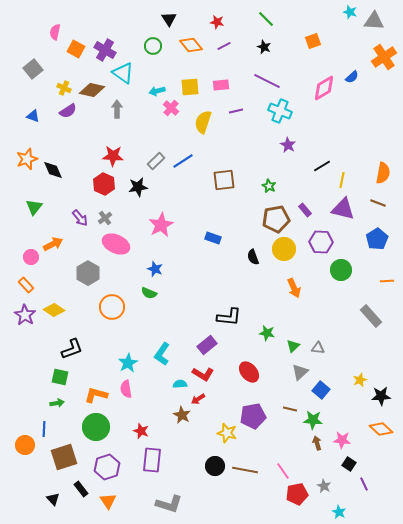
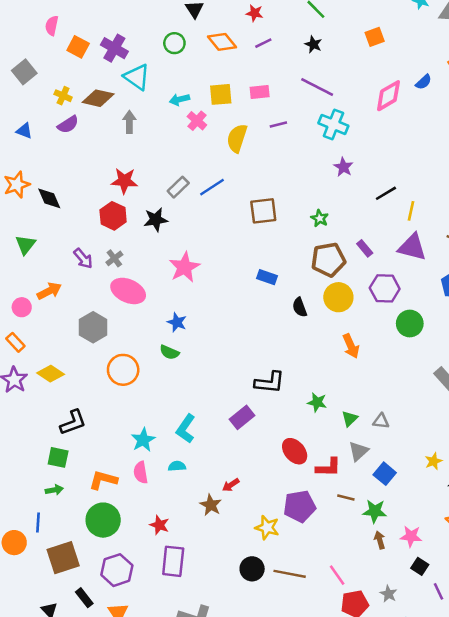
blue rectangle: (213, 238) -> (267, 277), moved
red L-shape: (203, 374) -> (328, 467), moved, turned -30
cyan semicircle: (180, 384) -> (177, 466), moved

